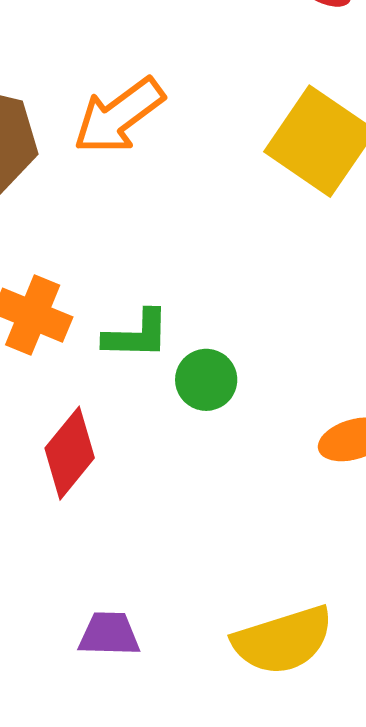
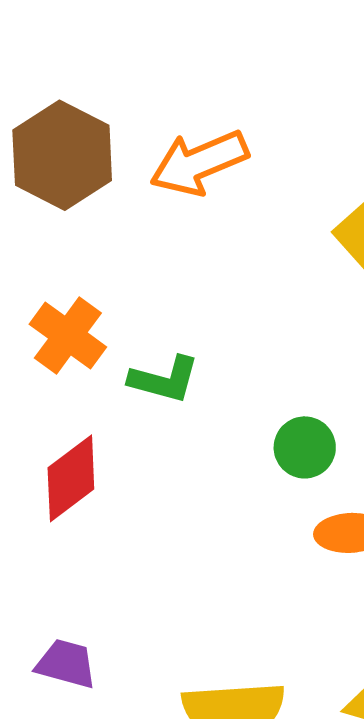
green circle: (206, 380) -> (305, 447), moved

